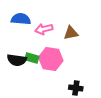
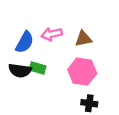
blue semicircle: (21, 19) -> (25, 42), moved, turned 114
pink hexagon: (51, 59) -> (82, 72), moved

